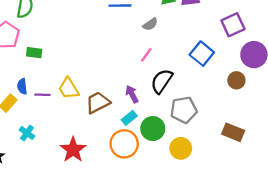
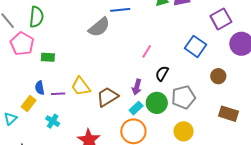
gray semicircle: (150, 24) -> (99, 27), moved, size x1.6
brown circle: (236, 80) -> (218, 76), moved
black semicircle: (162, 81) -> (162, 74), size x0.7
purple arrow: (132, 94) -> (137, 87), turned -133
green circle: (153, 129) -> (157, 103), moved
cyan cross: (27, 133) -> (53, 121), moved

